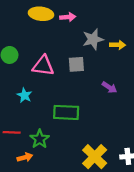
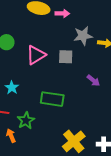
pink triangle: (43, 66) -> (36, 55), turned -45
cyan star: (24, 95) -> (12, 88), moved
orange arrow: (25, 157) -> (11, 136), turned -104

